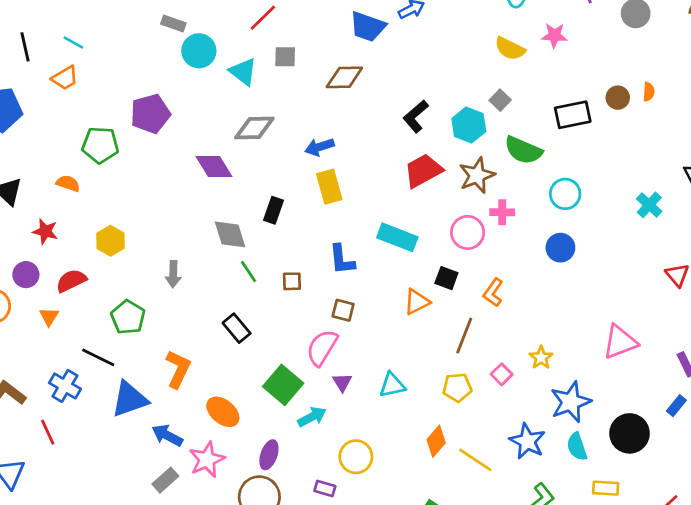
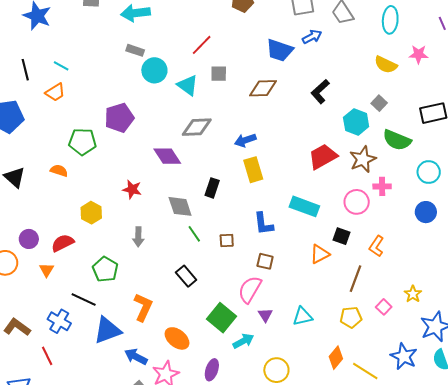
black L-shape: (416, 116) -> (320, 92), moved
red star: (45, 231) -> (132, 189), moved

